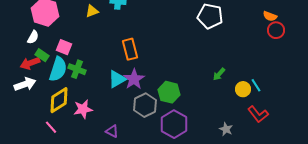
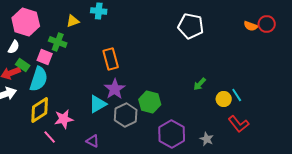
red circle: (276, 30) -> (267, 24), moved
green cross: (77, 69) -> (58, 42), moved
cyan triangle: (117, 79) -> (98, 104), moved
purple hexagon: (174, 124) -> (172, 134), moved
pink line: (51, 127) -> (50, 137), moved

